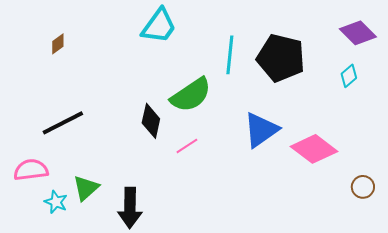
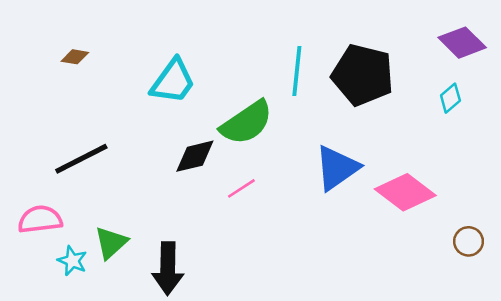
cyan trapezoid: (159, 26) -> (173, 81), moved
brown diamond: (58, 44) -> (75, 57), turned 45
black diamond: (151, 121) -> (195, 156), turned 64

